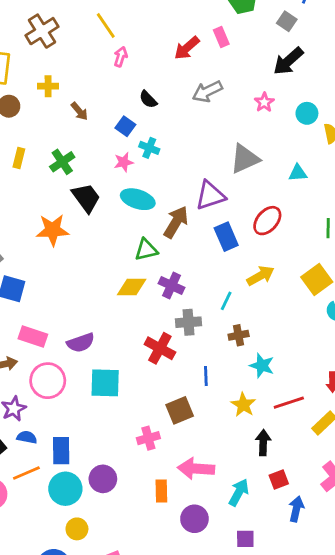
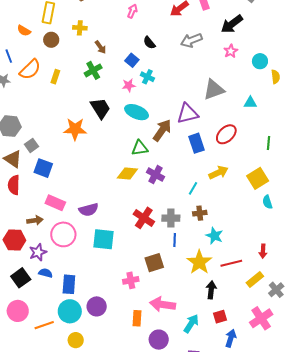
black arrow: (288, 61) -> (232, 24), moved
green cross: (62, 162) -> (93, 70), moved
gray cross: (188, 322) -> (171, 218), moved
yellow star: (243, 405) -> (199, 262), size x1.4
orange line: (26, 473) -> (44, 325), moved

